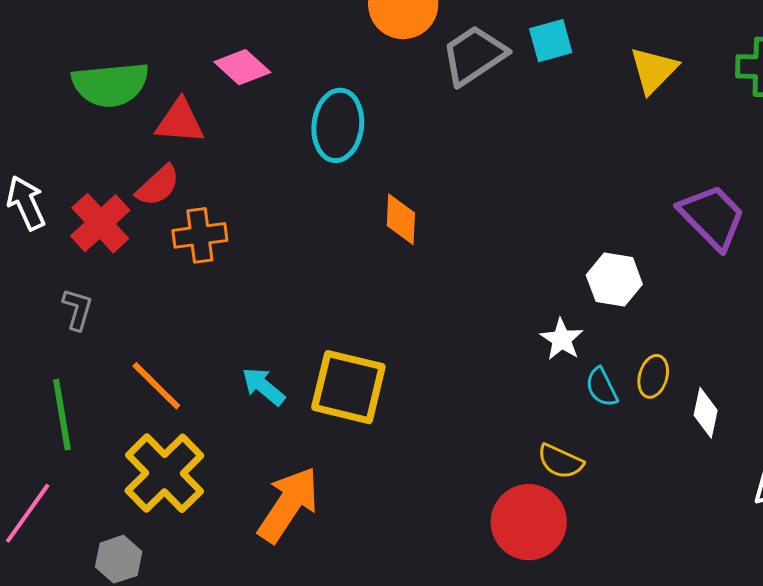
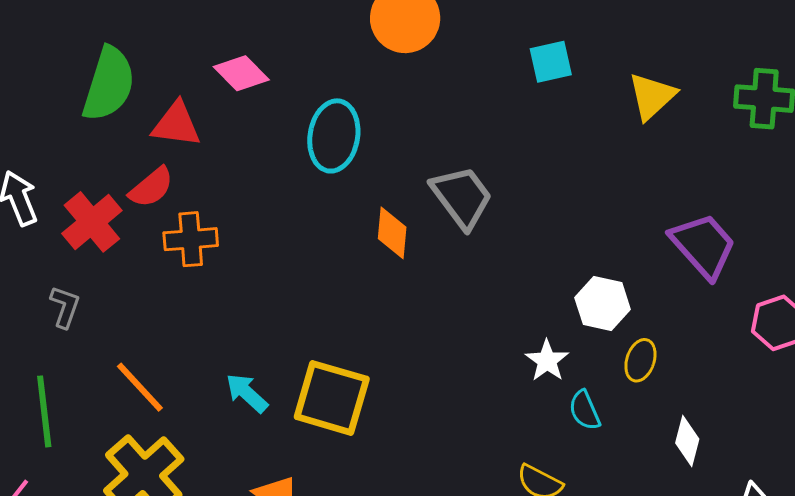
gray trapezoid: (474, 55) -> (462, 197), moved, turned 84
green semicircle: (110, 84) -> (109, 84), turned -70
yellow ellipse: (653, 376) -> (640, 360), moved

